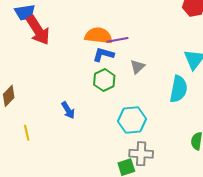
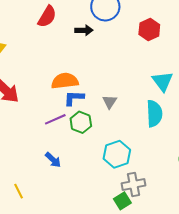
purple line: (117, 40) -> (55, 119), moved

